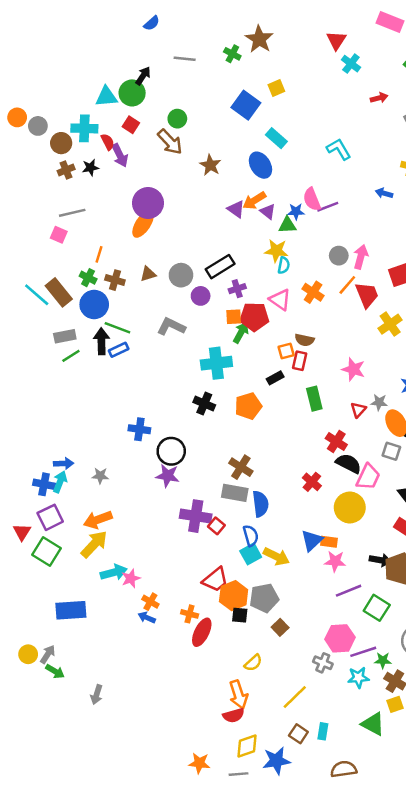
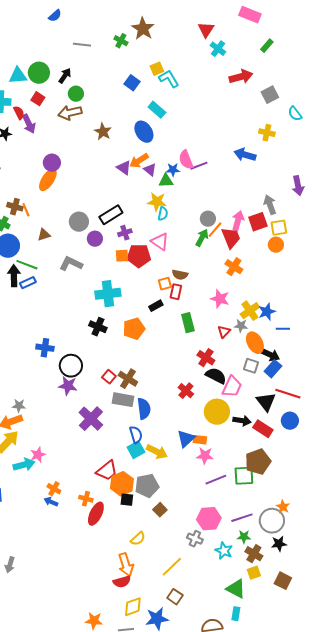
black arrow: (143, 76) -> (65, 76), moved
red arrow: (379, 98) -> (241, 77), size x1.6
blue square: (246, 105) -> (132, 83), size x0.7
brown arrow: (170, 142) -> (70, 113), turned 120
cyan L-shape: (339, 149) -> (169, 79), moved
blue arrow: (384, 193) -> (245, 155), size x1.5
purple circle: (148, 203) -> (52, 163), size x0.7
orange line: (99, 254) -> (26, 210), moved, turned -40
gray circle: (339, 256) -> (208, 219), moved
pink arrow: (361, 257) -> (238, 221), moved
brown triangle: (148, 274) -> (44, 235), moved
brown cross: (115, 280) -> (15, 207), moved
orange cross: (313, 292) -> (234, 267), moved
yellow cross: (390, 324) -> (250, 311), moved
green arrow: (241, 333) -> (202, 238), moved
gray star: (100, 476) -> (19, 406), moved
purple cross: (196, 516) -> (91, 419), turned 35
red square: (216, 526) -> (109, 377), moved
black arrow: (380, 560) -> (242, 421), moved
pink star: (131, 578) -> (38, 455), moved
green square: (377, 608) -> (244, 476), moved, turned -35
purple line: (363, 652) -> (242, 518), moved
cyan star: (358, 677) -> (224, 551), turned 30
cyan rectangle: (323, 731) -> (236, 614), moved

